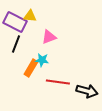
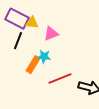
yellow triangle: (30, 16) -> (32, 23), moved
red line: (58, 82) -> (60, 79), turned -30

